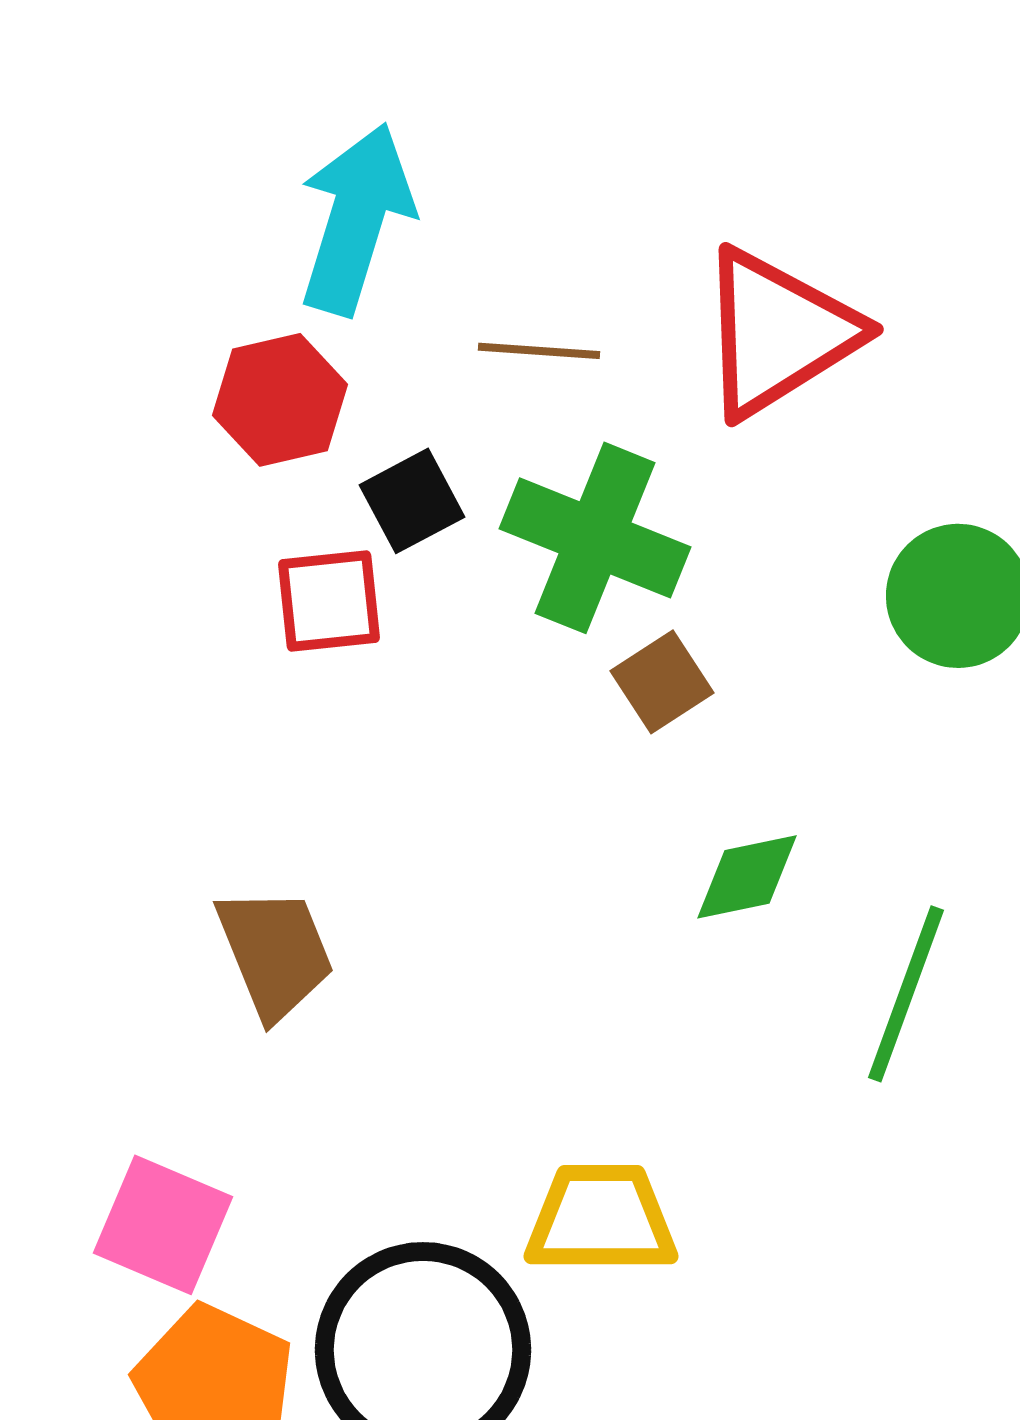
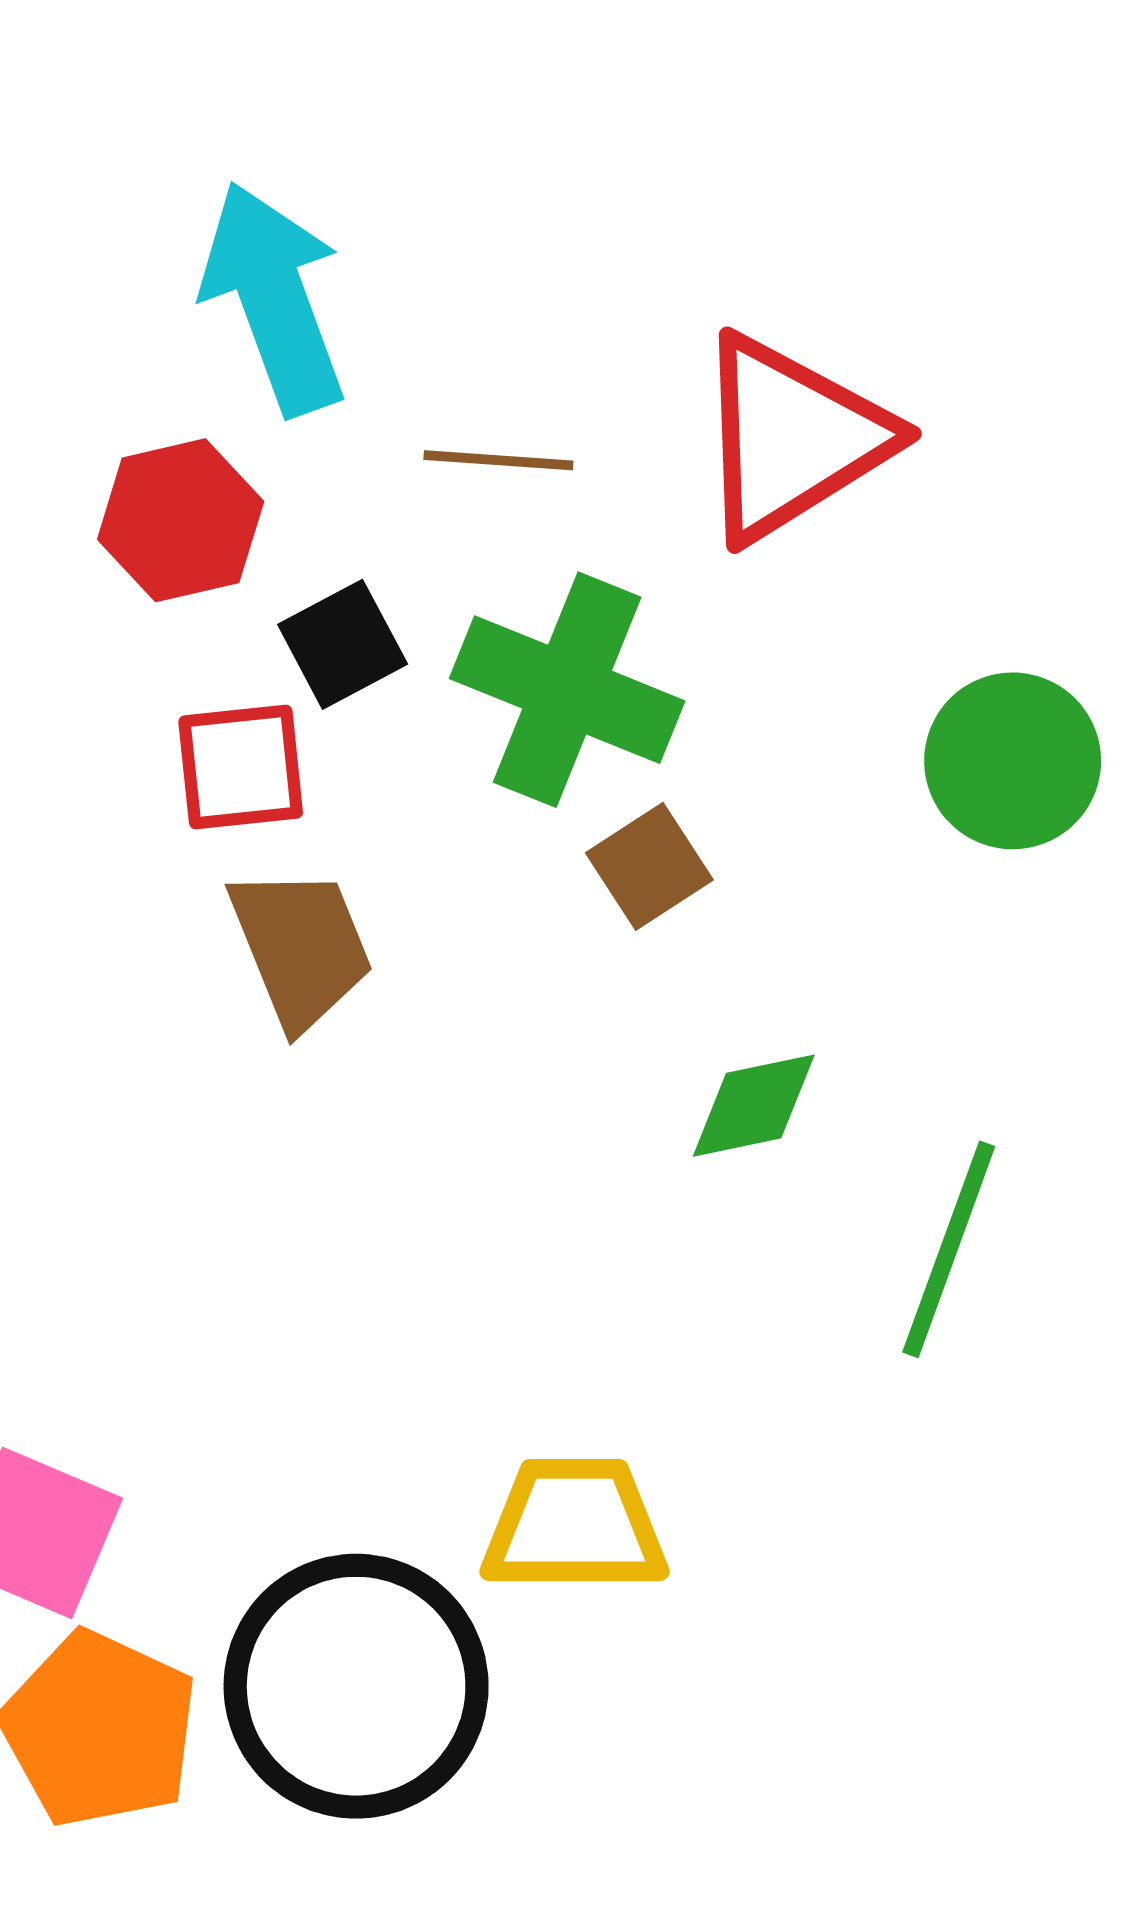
cyan arrow: (356, 219) -> (274, 298), turned -37
brown trapezoid: (275, 953) -> (301, 947), moved

